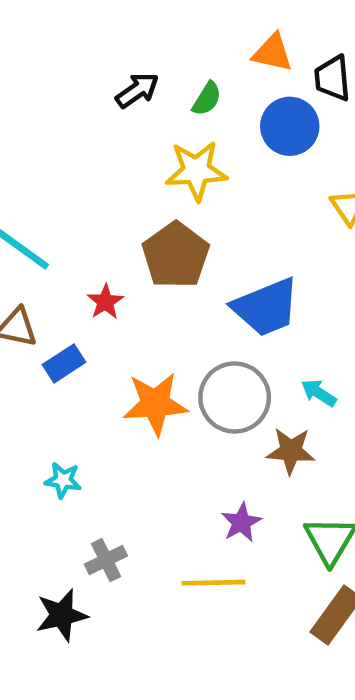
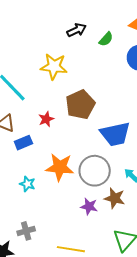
yellow star: (196, 171) -> (54, 67), moved
cyan star: (63, 480) -> (27, 184), moved
purple star: (241, 522) -> (89, 206), moved, turned 30

